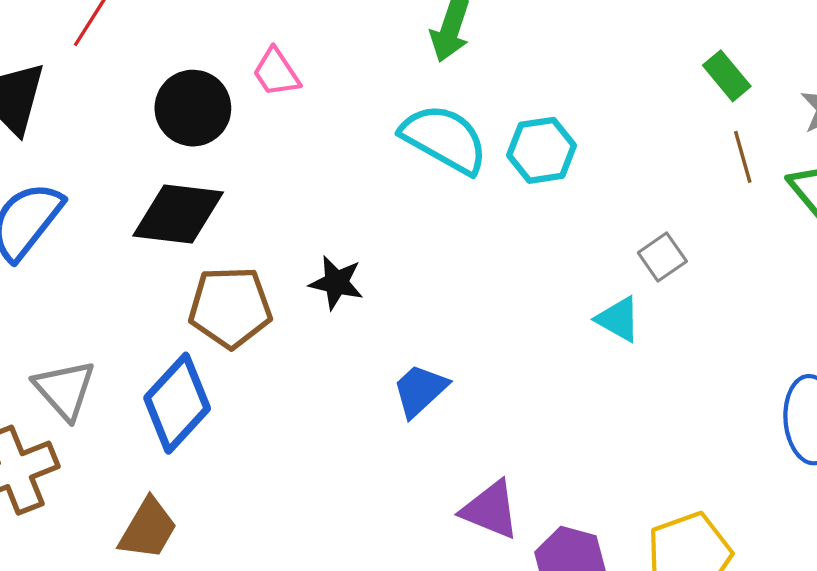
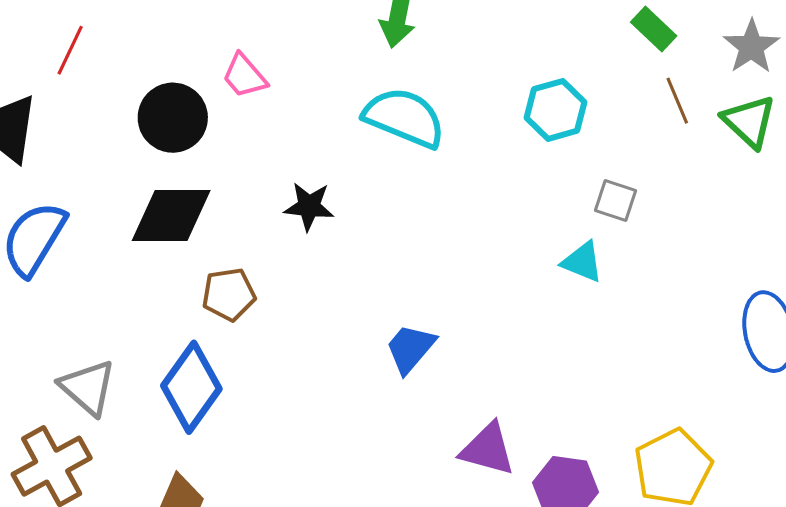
cyan hexagon: (542, 150) -> (555, 110), moved
gray square: (662, 257) -> (615, 201), turned -30
black star: (336, 283) -> (309, 206), moved
brown pentagon: (230, 307) -> (229, 294), size x0.7

